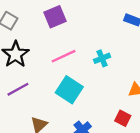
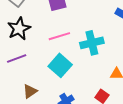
cyan cross: (102, 58) -> (92, 43), size x1.6

